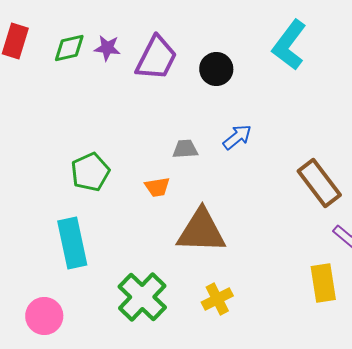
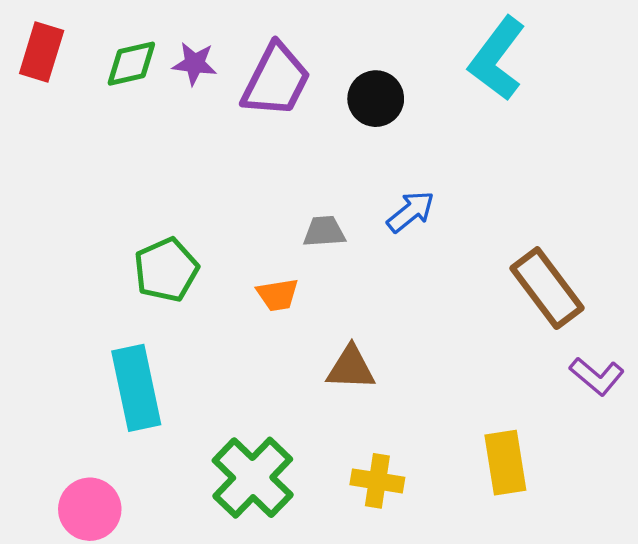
brown triangle: (201, 231) -> (351, 368), size x0.6
yellow rectangle: (323, 283) -> (505, 463), moved
yellow cross: (217, 299) -> (377, 481), turned 36

